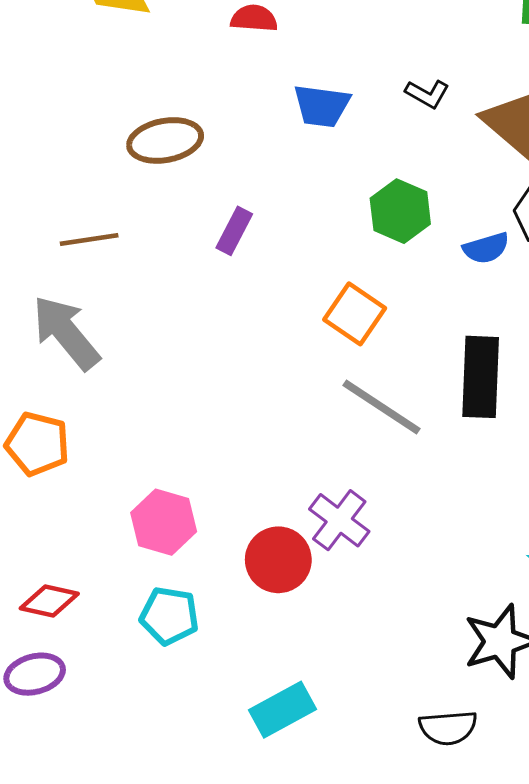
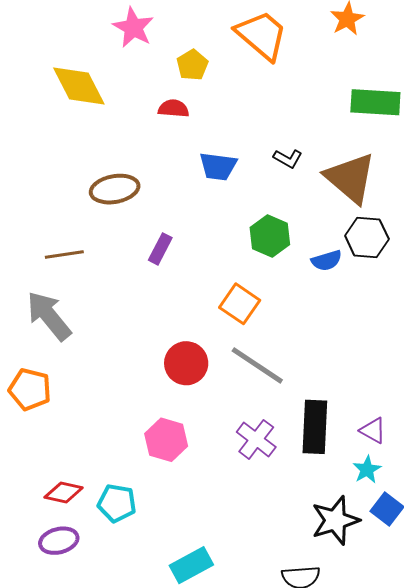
black rectangle: (481, 377) -> (315, 427), moved
purple cross: (339, 520) -> (256, 439), moved
pink hexagon: (164, 522) -> (166, 440), moved
red circle: (278, 560) -> (186, 363), moved
red diamond: (49, 601) -> (64, 493), moved
purple ellipse: (35, 674) -> (59, 541), moved

